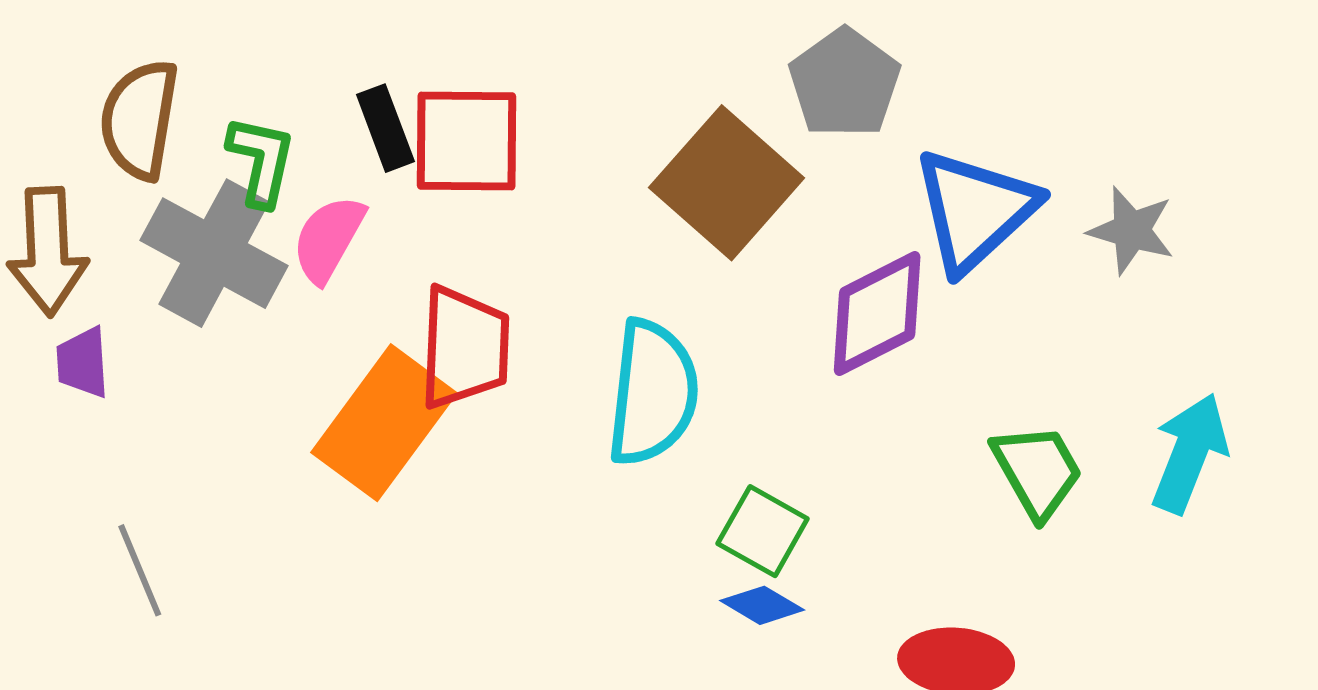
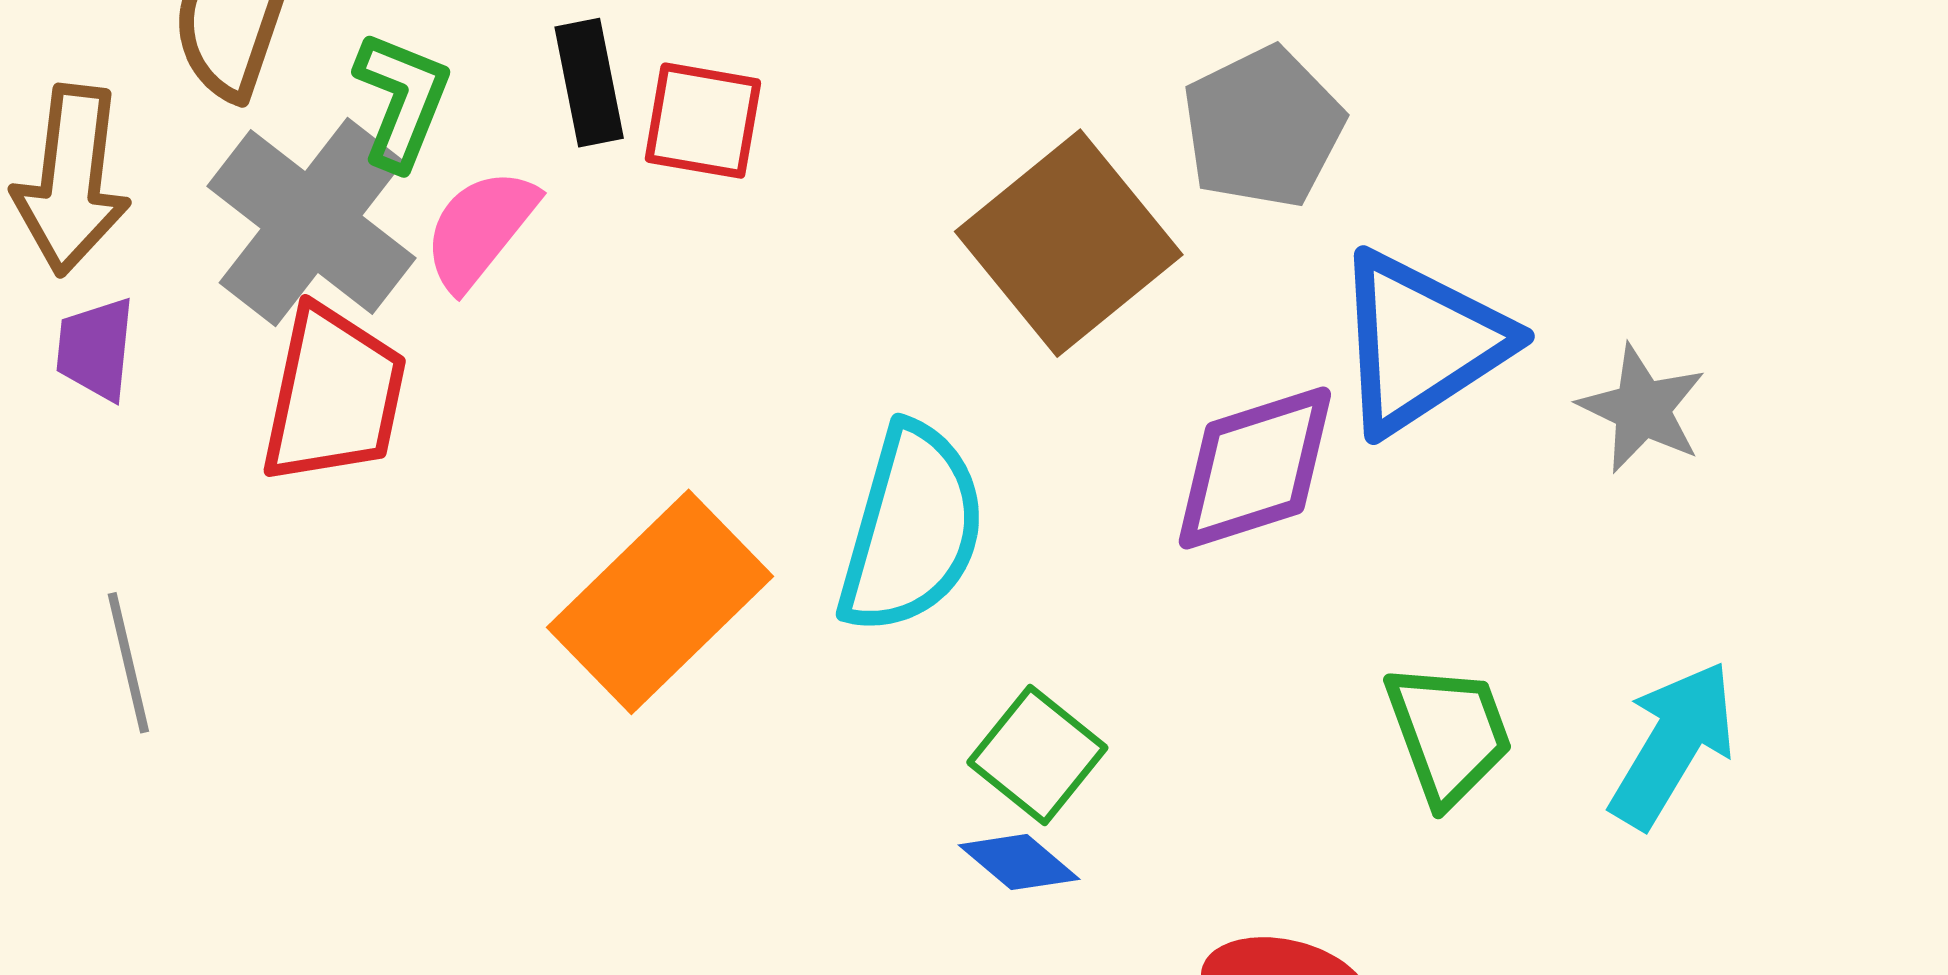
red square: (466, 141) -> (703, 121), size x0.7
red trapezoid: (464, 348) -> (334, 395), moved
orange rectangle: (384, 423) -> (660, 602), moved

